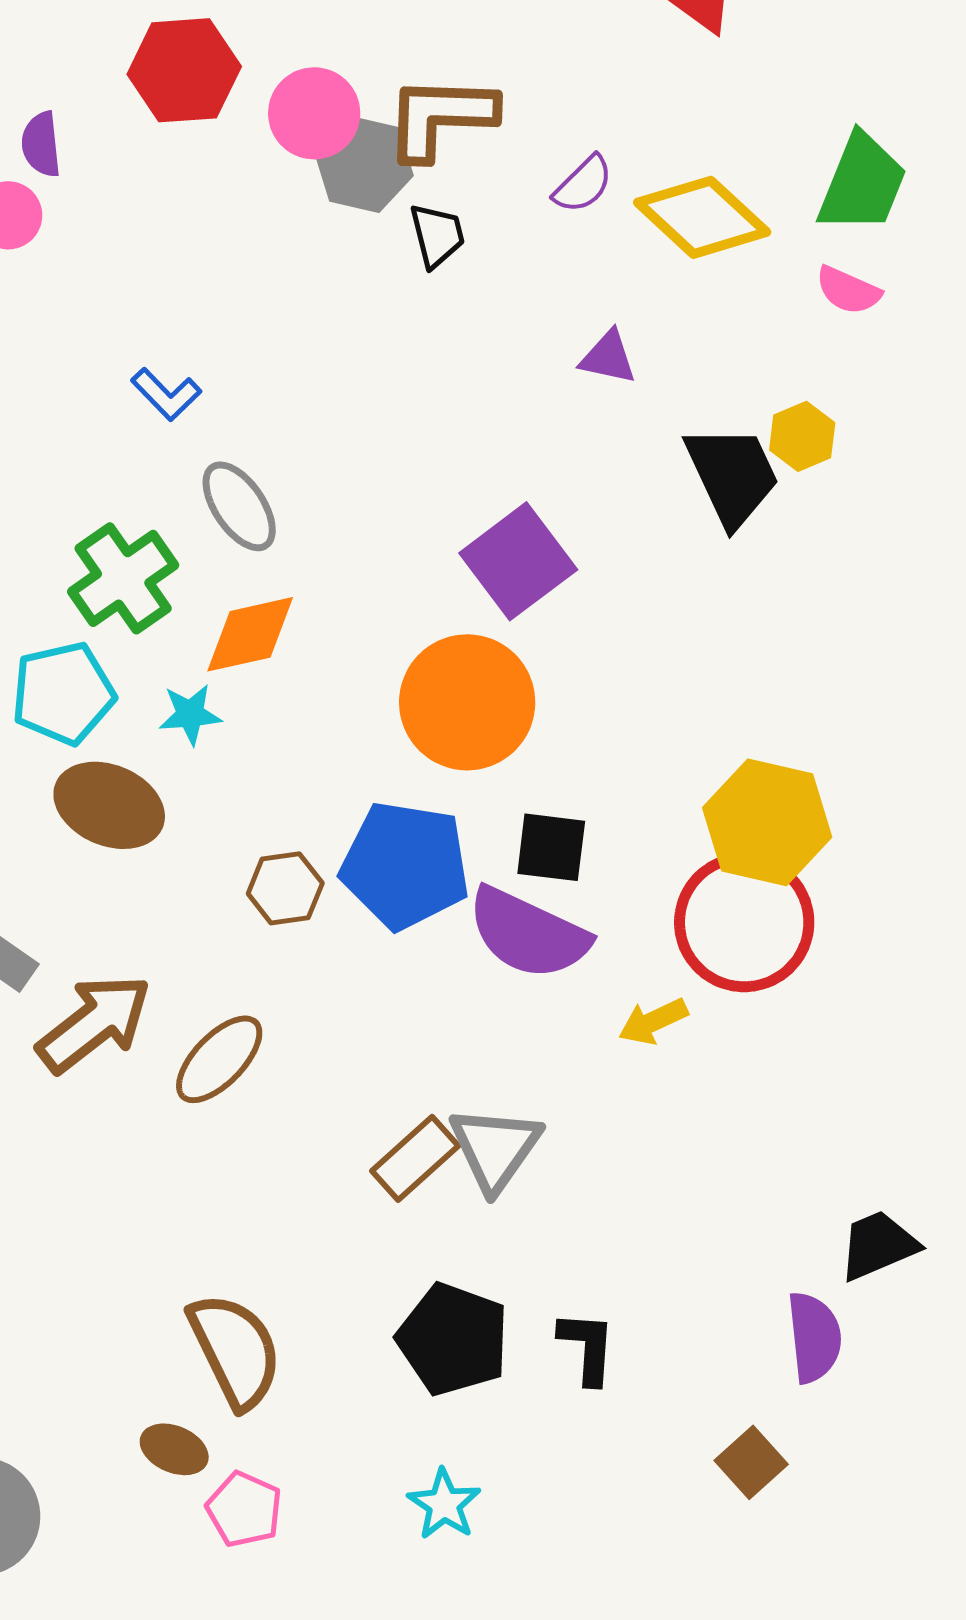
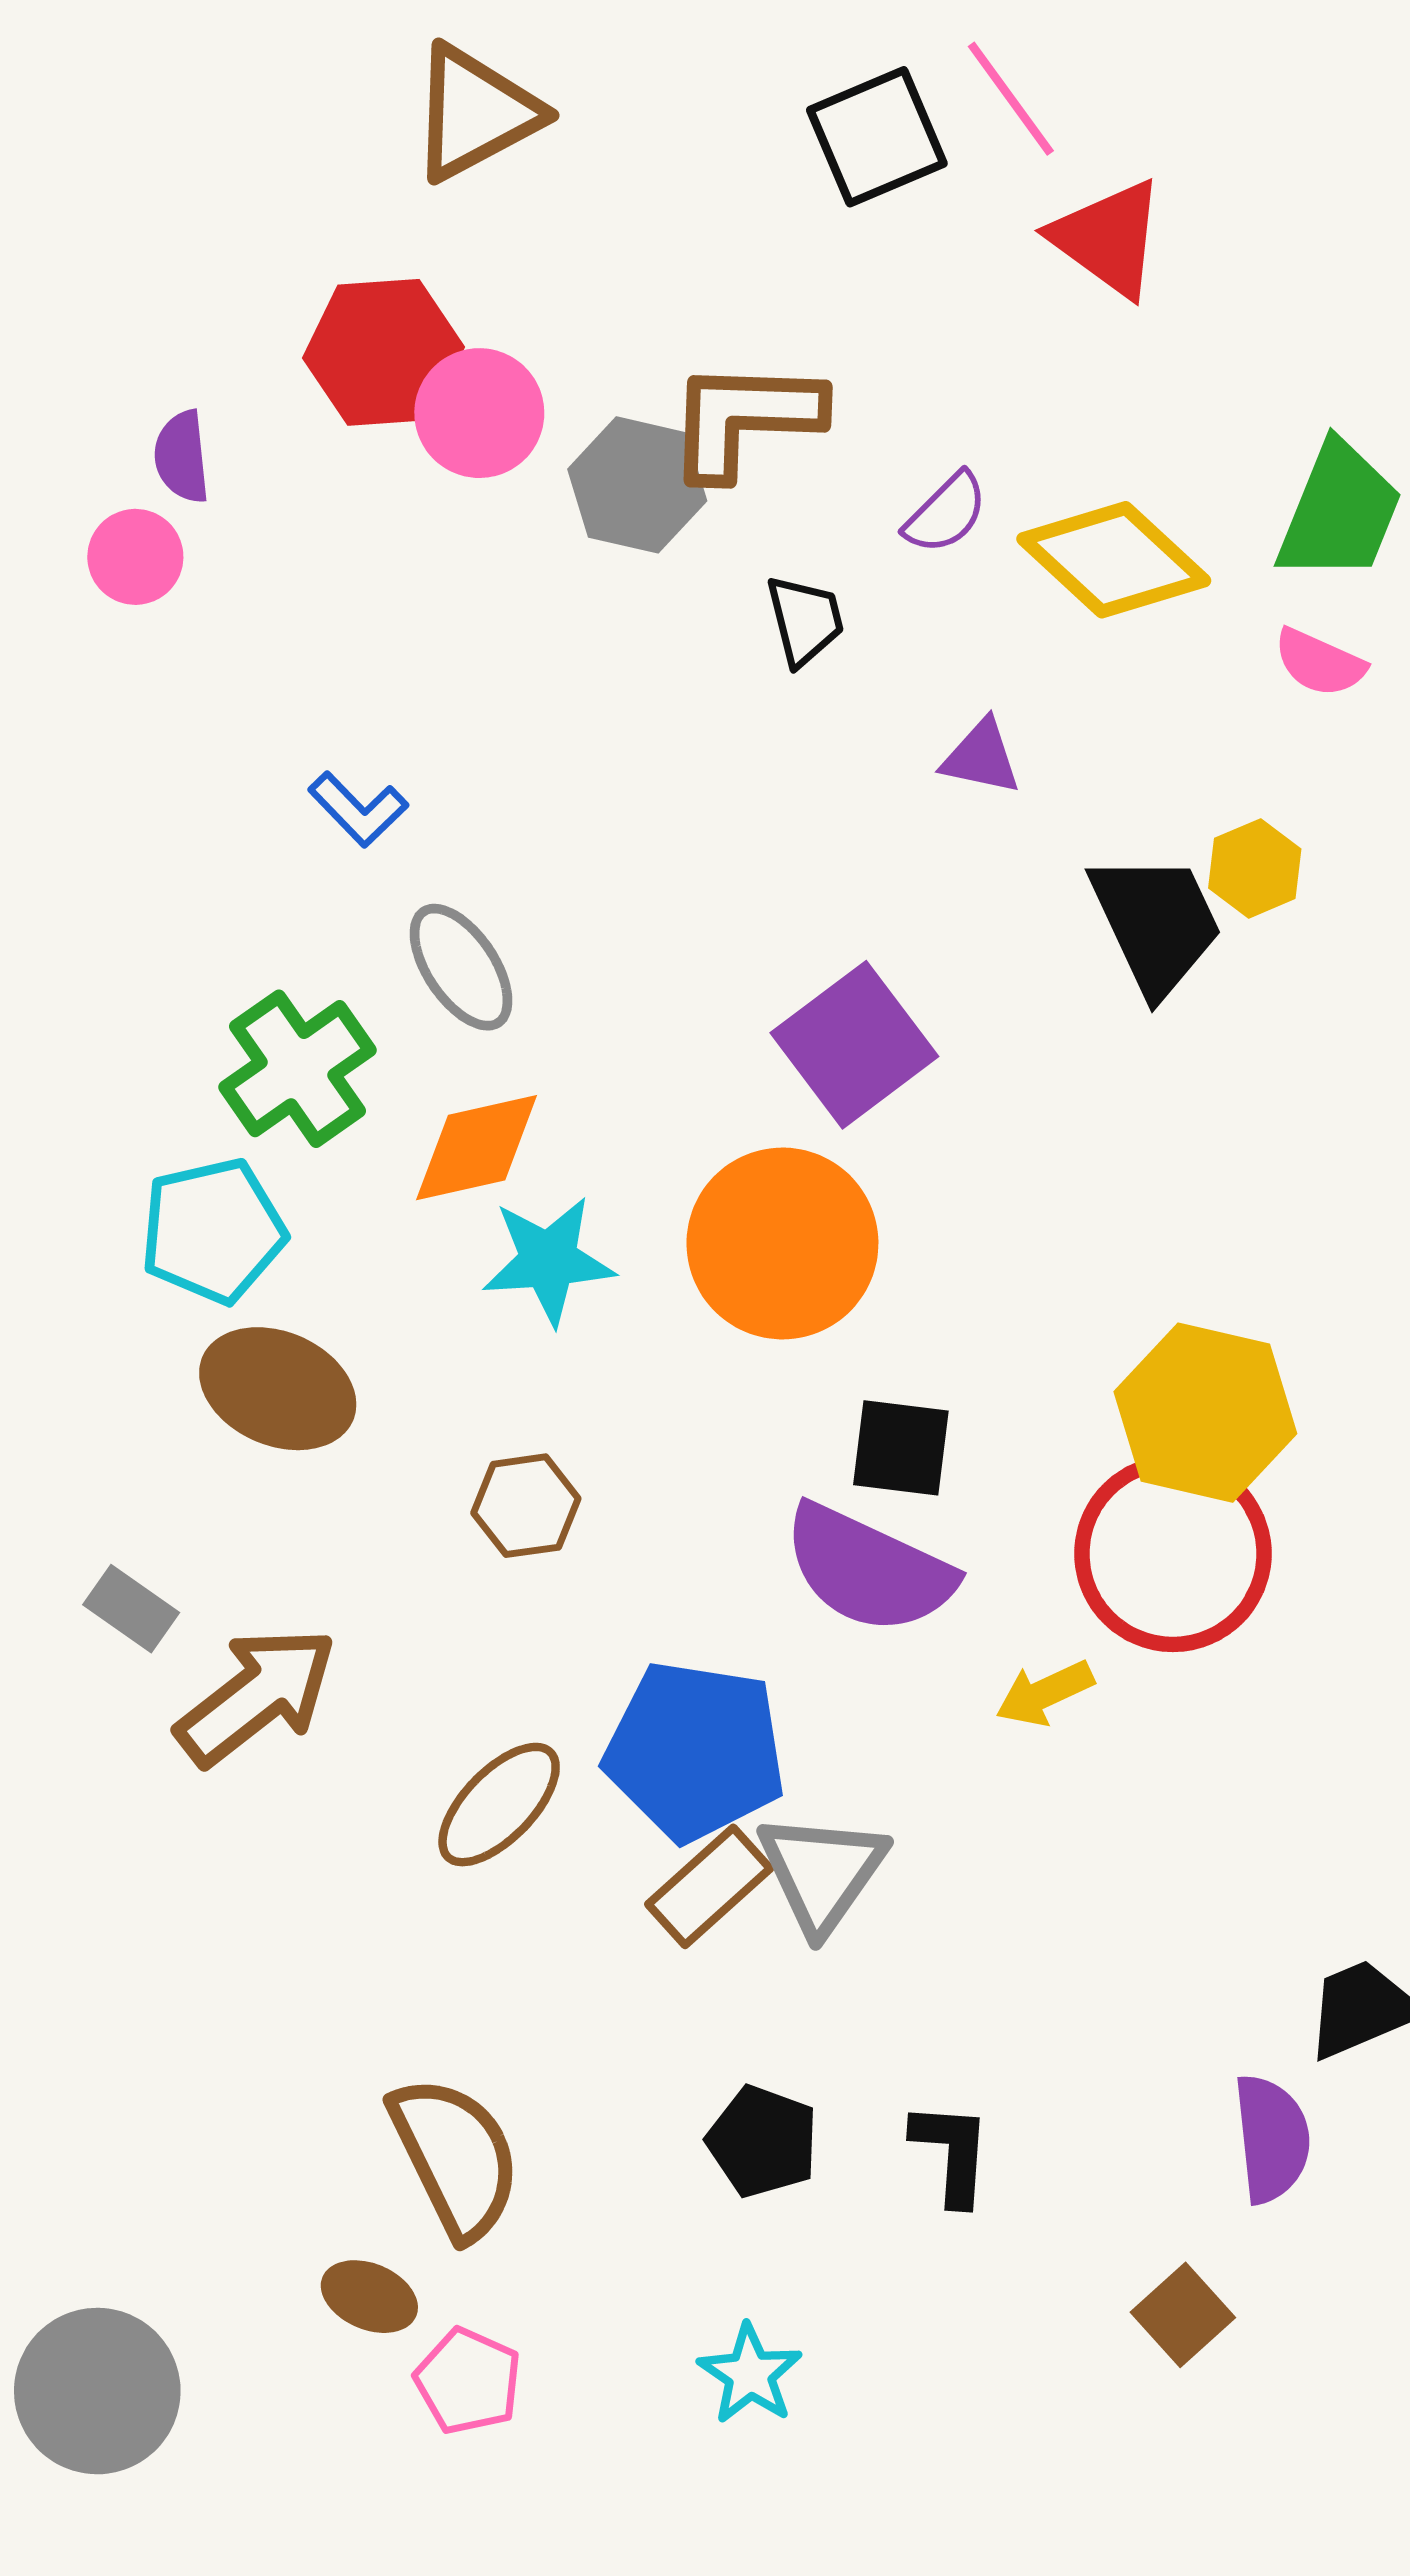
pink circle: (314, 113) -> (479, 413), moved
black trapezoid: (437, 235) -> (805, 620), moved
cyan star: (190, 714) -> (548, 1260), moved, size x1.5
blue pentagon: (405, 865) -> (695, 1751), moved
brown ellipse: (219, 1059) -> (499, 1805), moved
black pentagon: (453, 1339) -> (763, 2141), size x0.7

